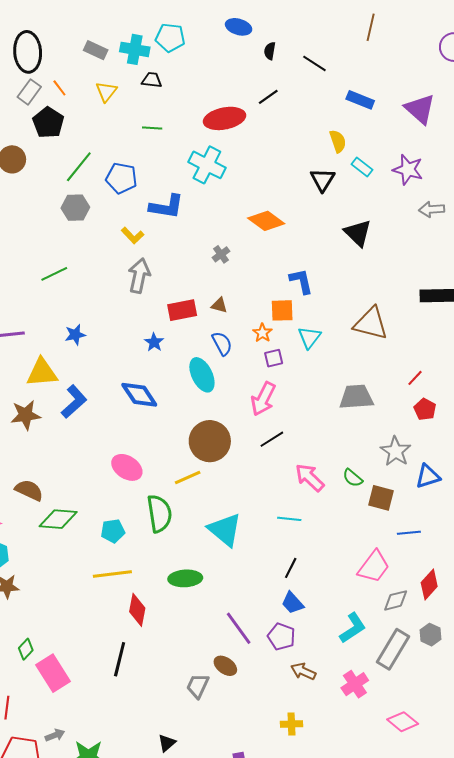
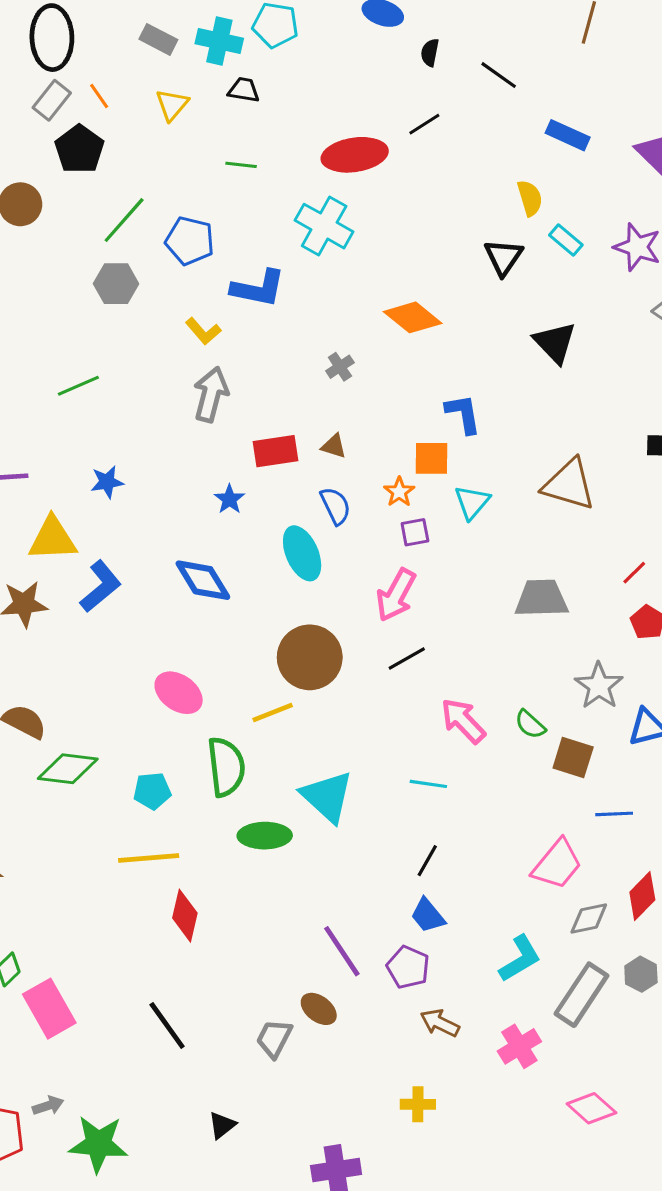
green ellipse: (185, 578) -> (265, 836), moved
black line: (120, 659) -> (167, 1025), moved, turned -52

